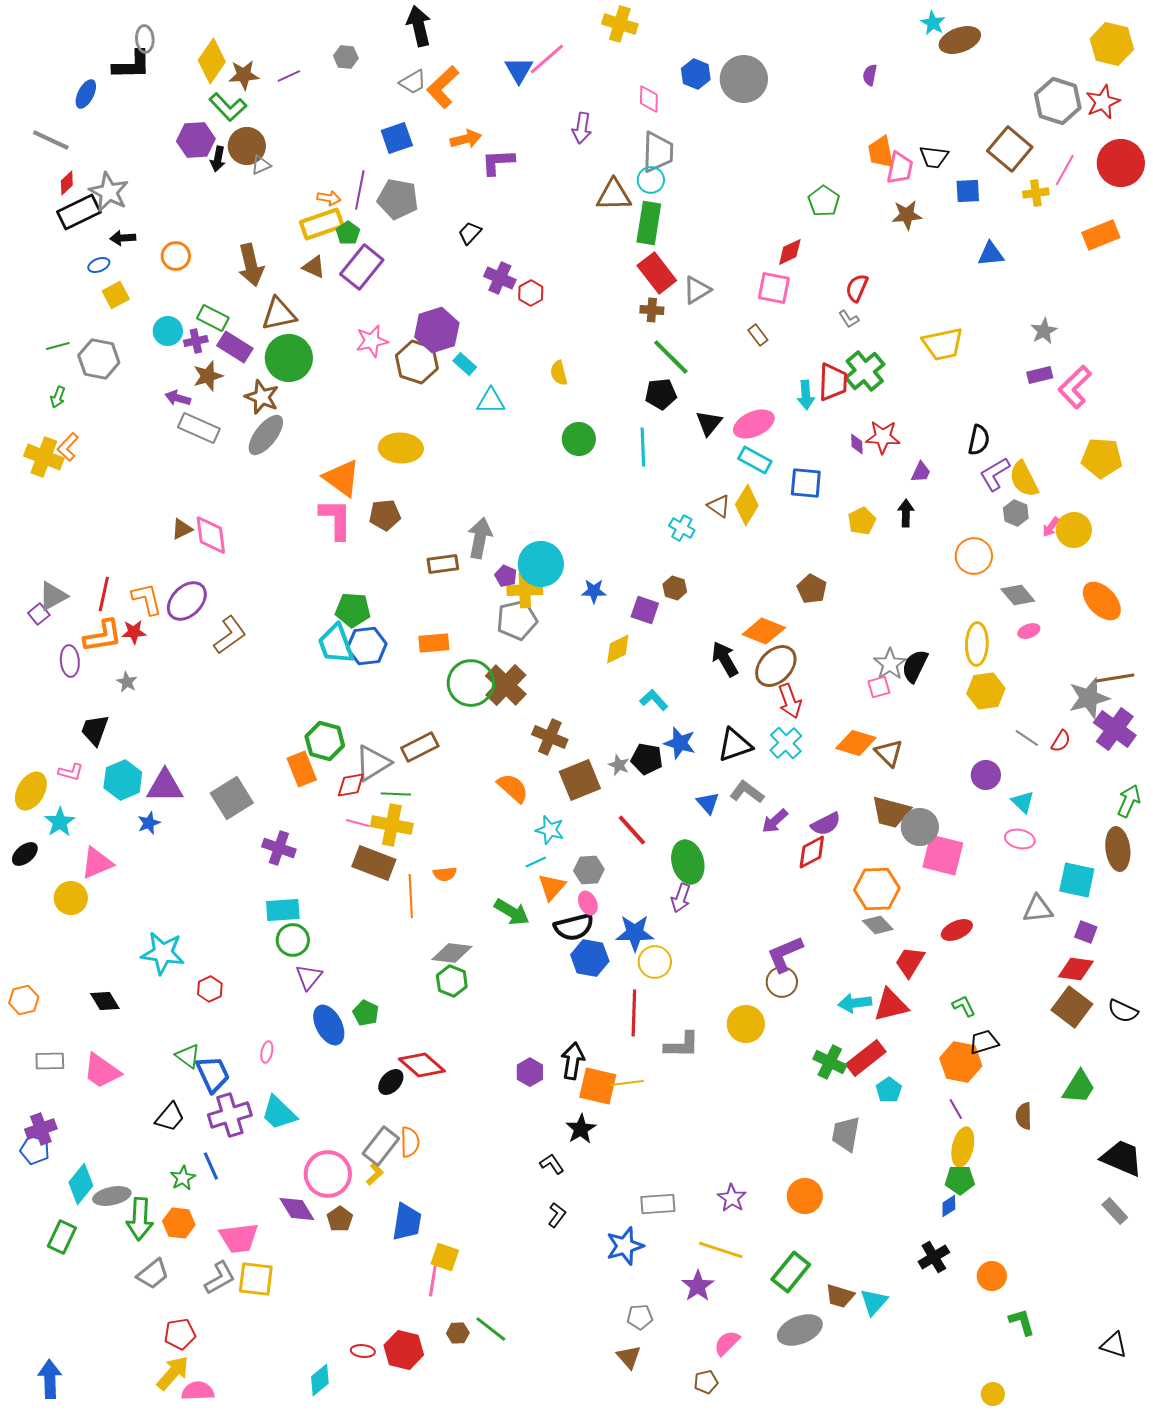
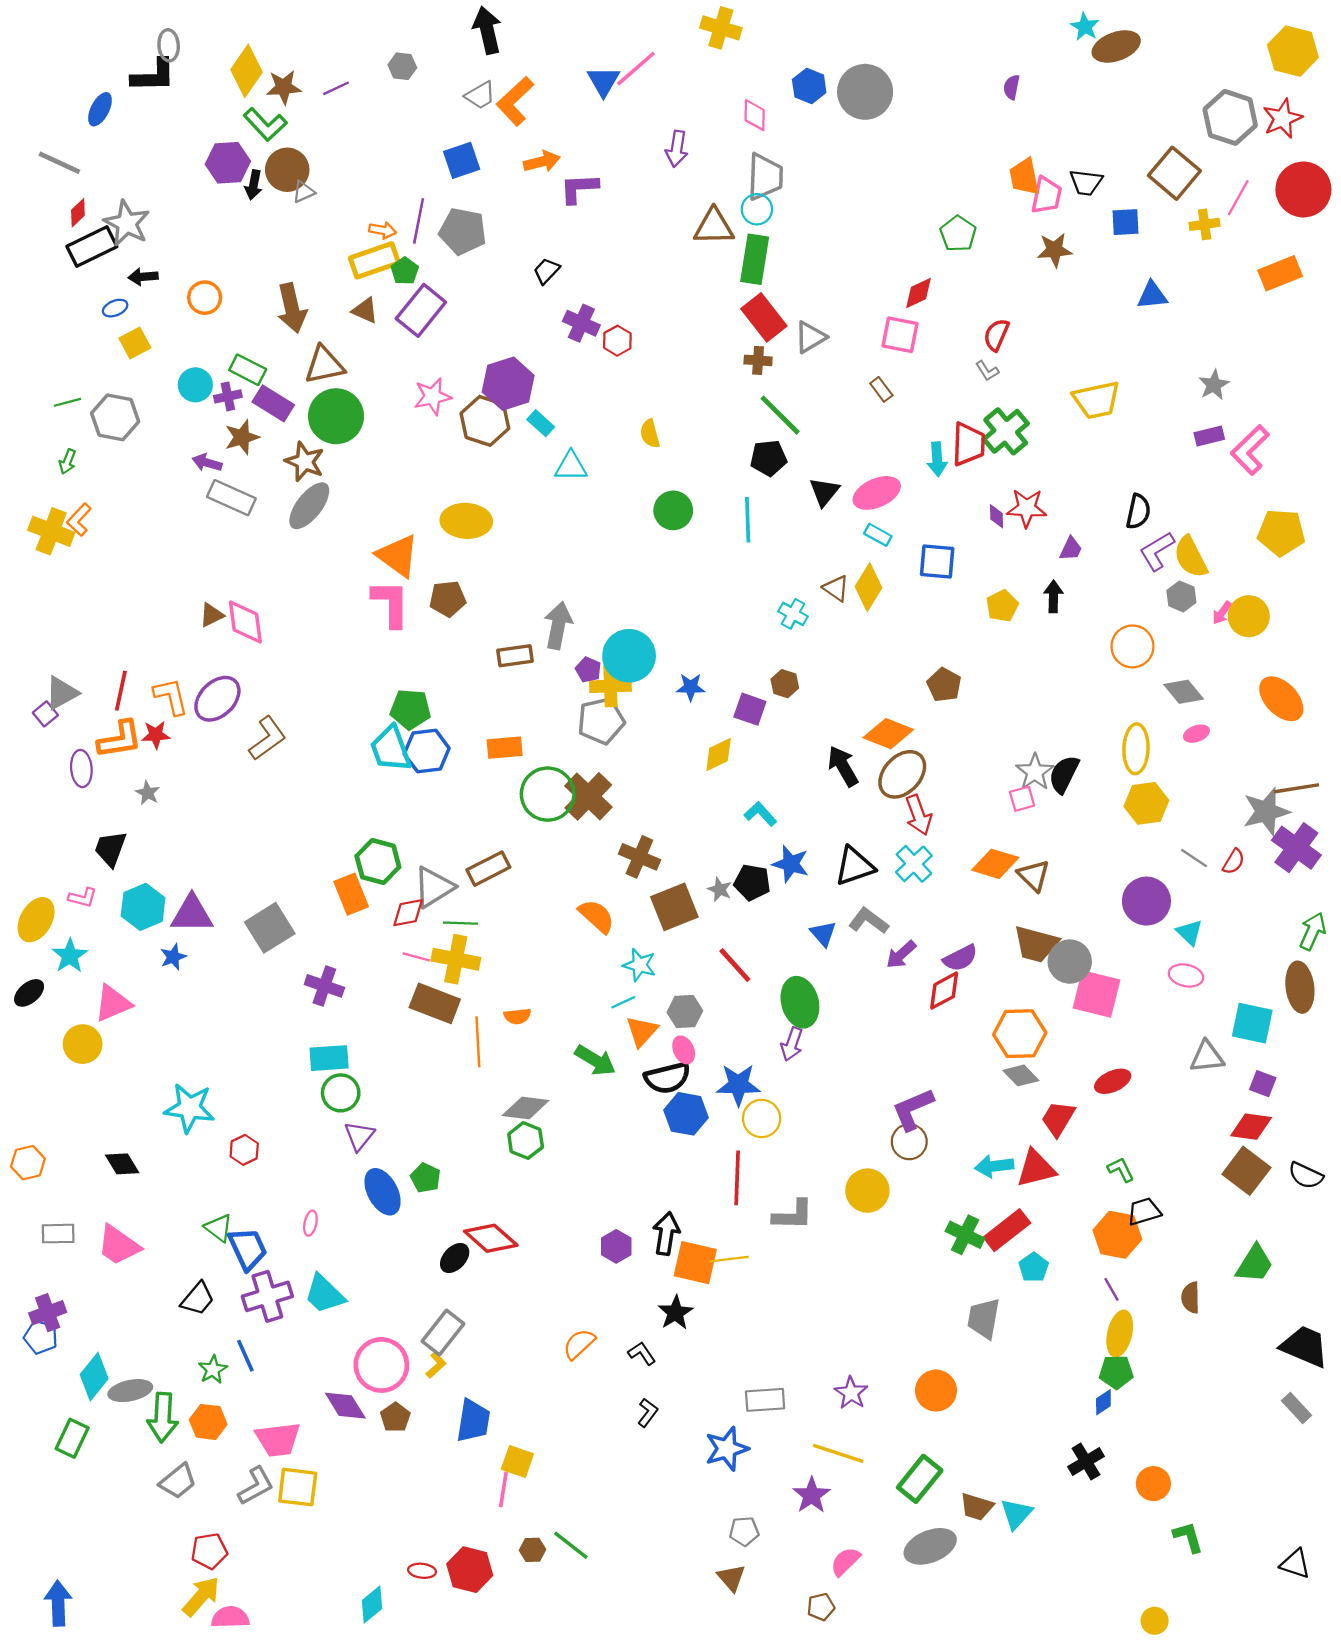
cyan rectangle: (755, 460) -> (878, 535), size x0.7
purple circle: (986, 775) -> (1146, 901), size x1.4
orange semicircle: (410, 1142) -> (579, 1344), moved, turned -132

